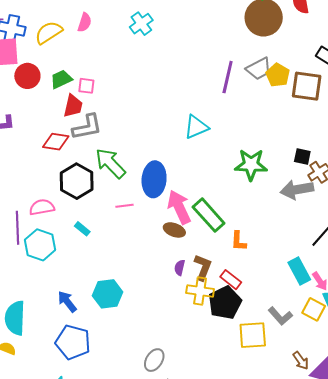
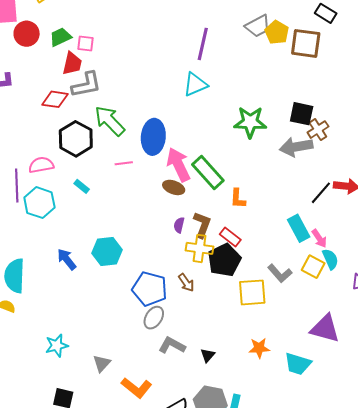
purple line: (228, 77) -> (203, 44), moved
black square: (302, 156) -> (302, 114), size x1.4
blue pentagon: (73, 342) -> (150, 289), moved
brown arrow: (301, 361) -> (186, 283), moved

